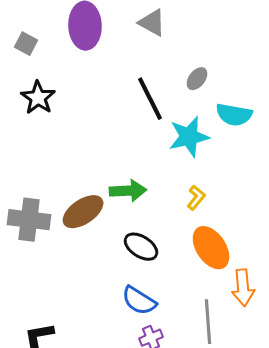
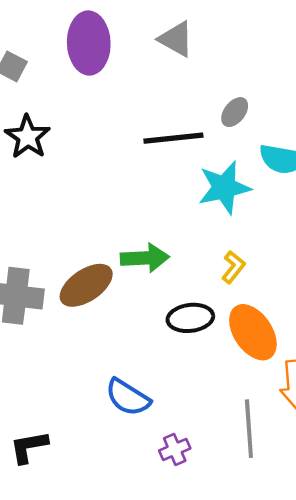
black line: (150, 99) -> (173, 138), turned -69
black ellipse: (141, 247) -> (190, 318), moved, turned -40
blue semicircle: (139, 301) -> (128, 397), moved

